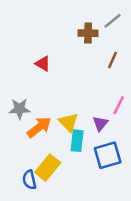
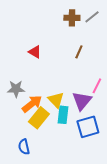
brown cross: (88, 33) -> (72, 18), moved
brown line: (113, 60) -> (79, 52), moved
purple triangle: (100, 124) -> (82, 101), size x1.5
yellow rectangle: (48, 168) -> (39, 118), moved

